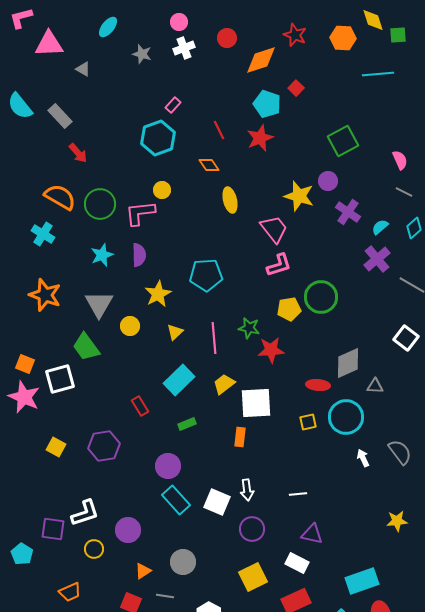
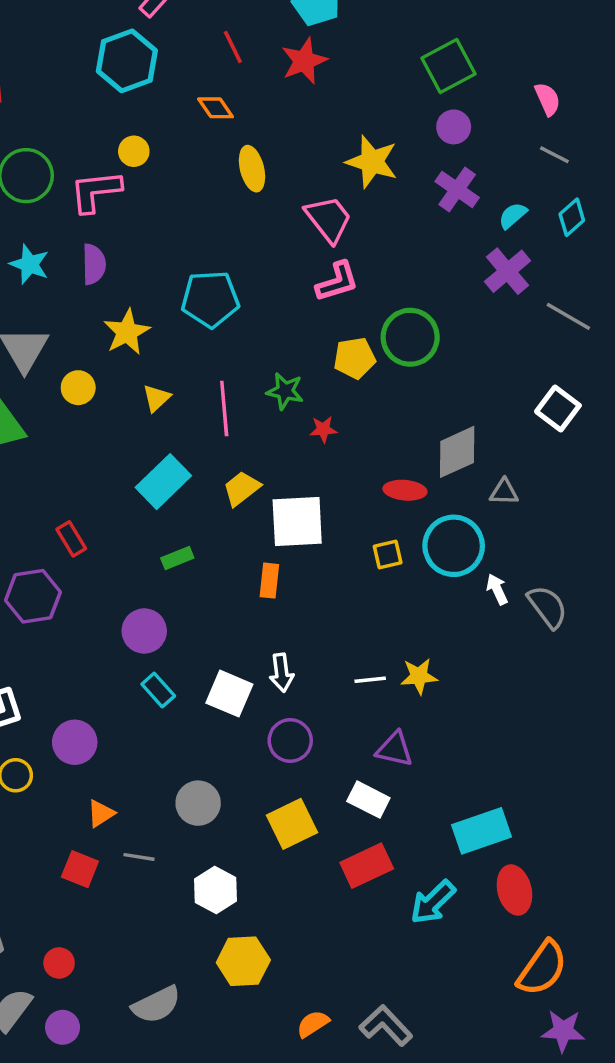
purple circle: (328, 181) -> (454, 127), moved
cyan star: (102, 255) -> (30, 264), turned -30
red star: (271, 350) -> (323, 429), size x0.6
red rectangle: (140, 406) -> (71, 539), moved
white arrow: (363, 458) -> (497, 589), moved
cyan rectangle: (176, 500) -> (158, 690), size x0.7
yellow star: (397, 521) -> (419, 676), moved
gray circle: (183, 562) -> (198, 803), moved

